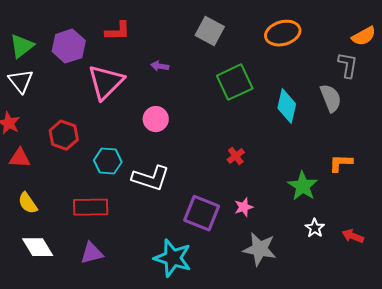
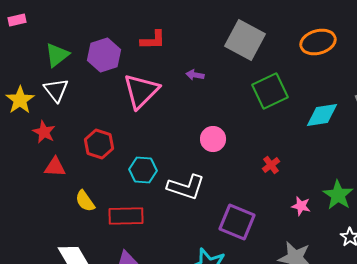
gray square: (210, 31) -> (245, 40), size x1.4
cyan diamond: (287, 106) -> (322, 115), turned 68
pink circle: (156, 119) -> (213, 139), moved
yellow semicircle: (28, 203) -> (85, 201), moved
pink star: (244, 207) -> (301, 206), moved, turned 30

